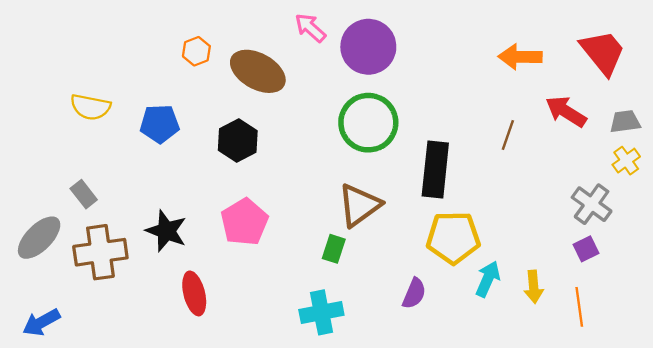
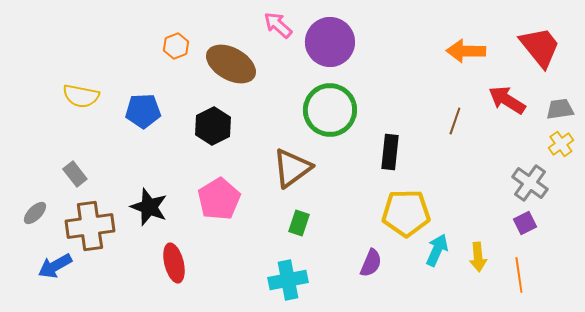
black rectangle: (435, 170) -> (390, 152), size x0.7
brown triangle: (359, 205) -> (292, 168), moved
gray ellipse: (39, 238) -> (35, 213), size x0.6
blue arrow: (41, 322) -> (55, 266), moved

